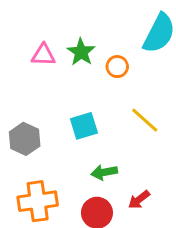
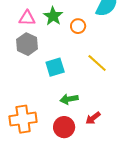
gray hexagon: (25, 139) -> (27, 44), moved

